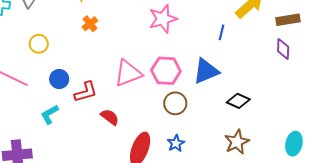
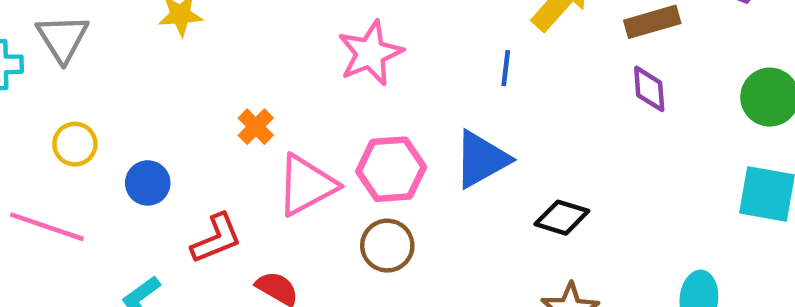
orange cross: (90, 24) -> (256, 127), moved
yellow circle: (39, 44) -> (75, 144), moved
blue circle: (59, 79) -> (148, 183), moved
brown circle: (175, 103) -> (387, 246), moved

